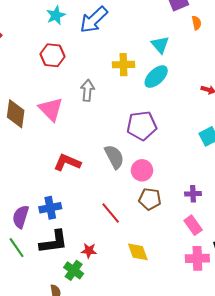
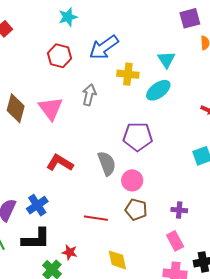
blue arrow: (94, 20) -> (104, 47), moved
blue cross: (50, 208) -> (37, 205), turned -30
red line: (111, 213) -> (96, 218), turned -50

